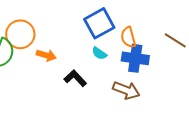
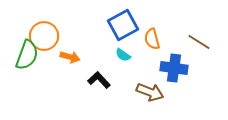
blue cross: (135, 58) -> (174, 68), moved

